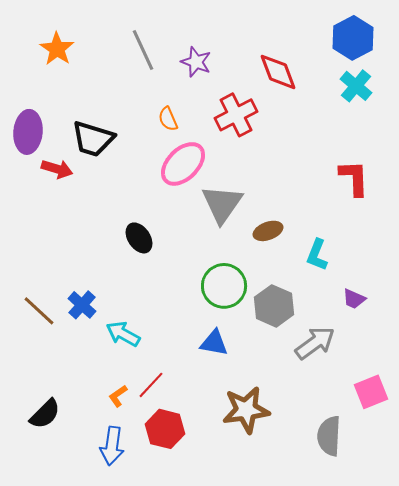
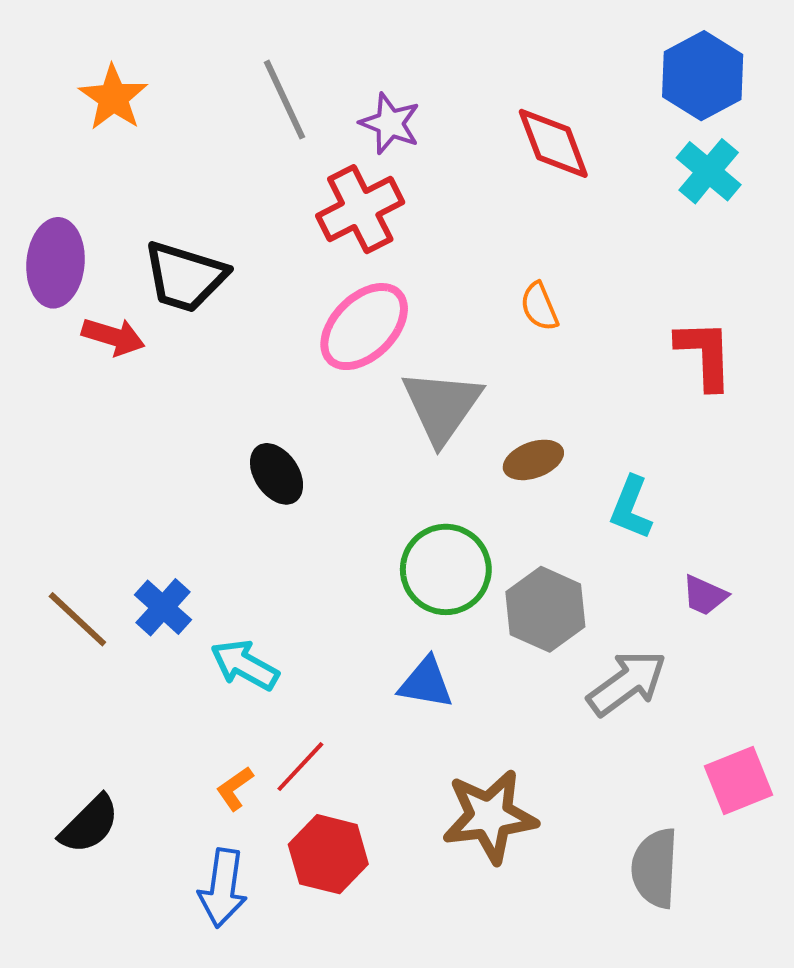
red cross: (236, 115) -> (360, 209), moved
orange semicircle: (168, 119) -> (539, 307), moved

